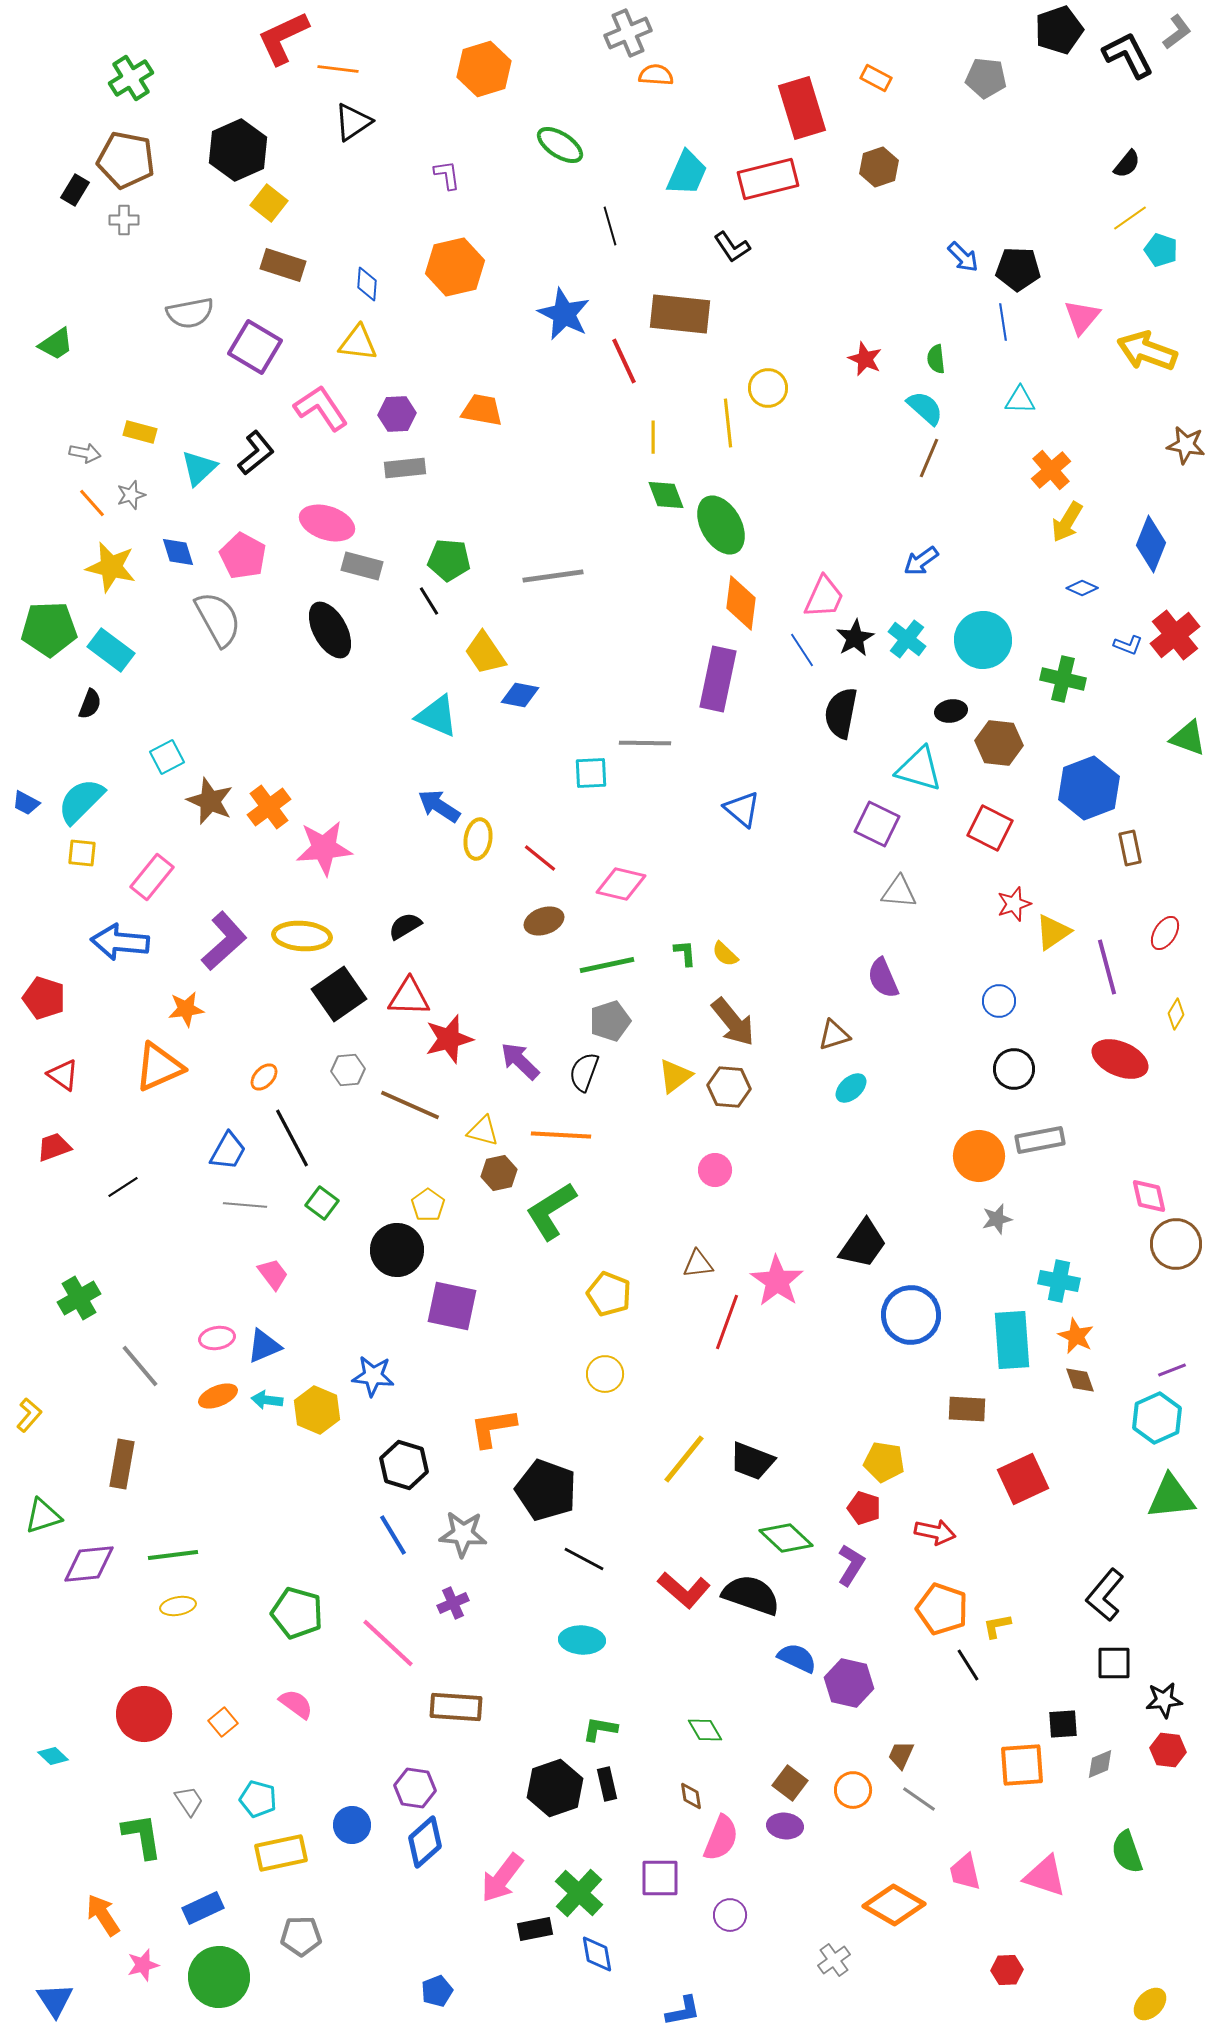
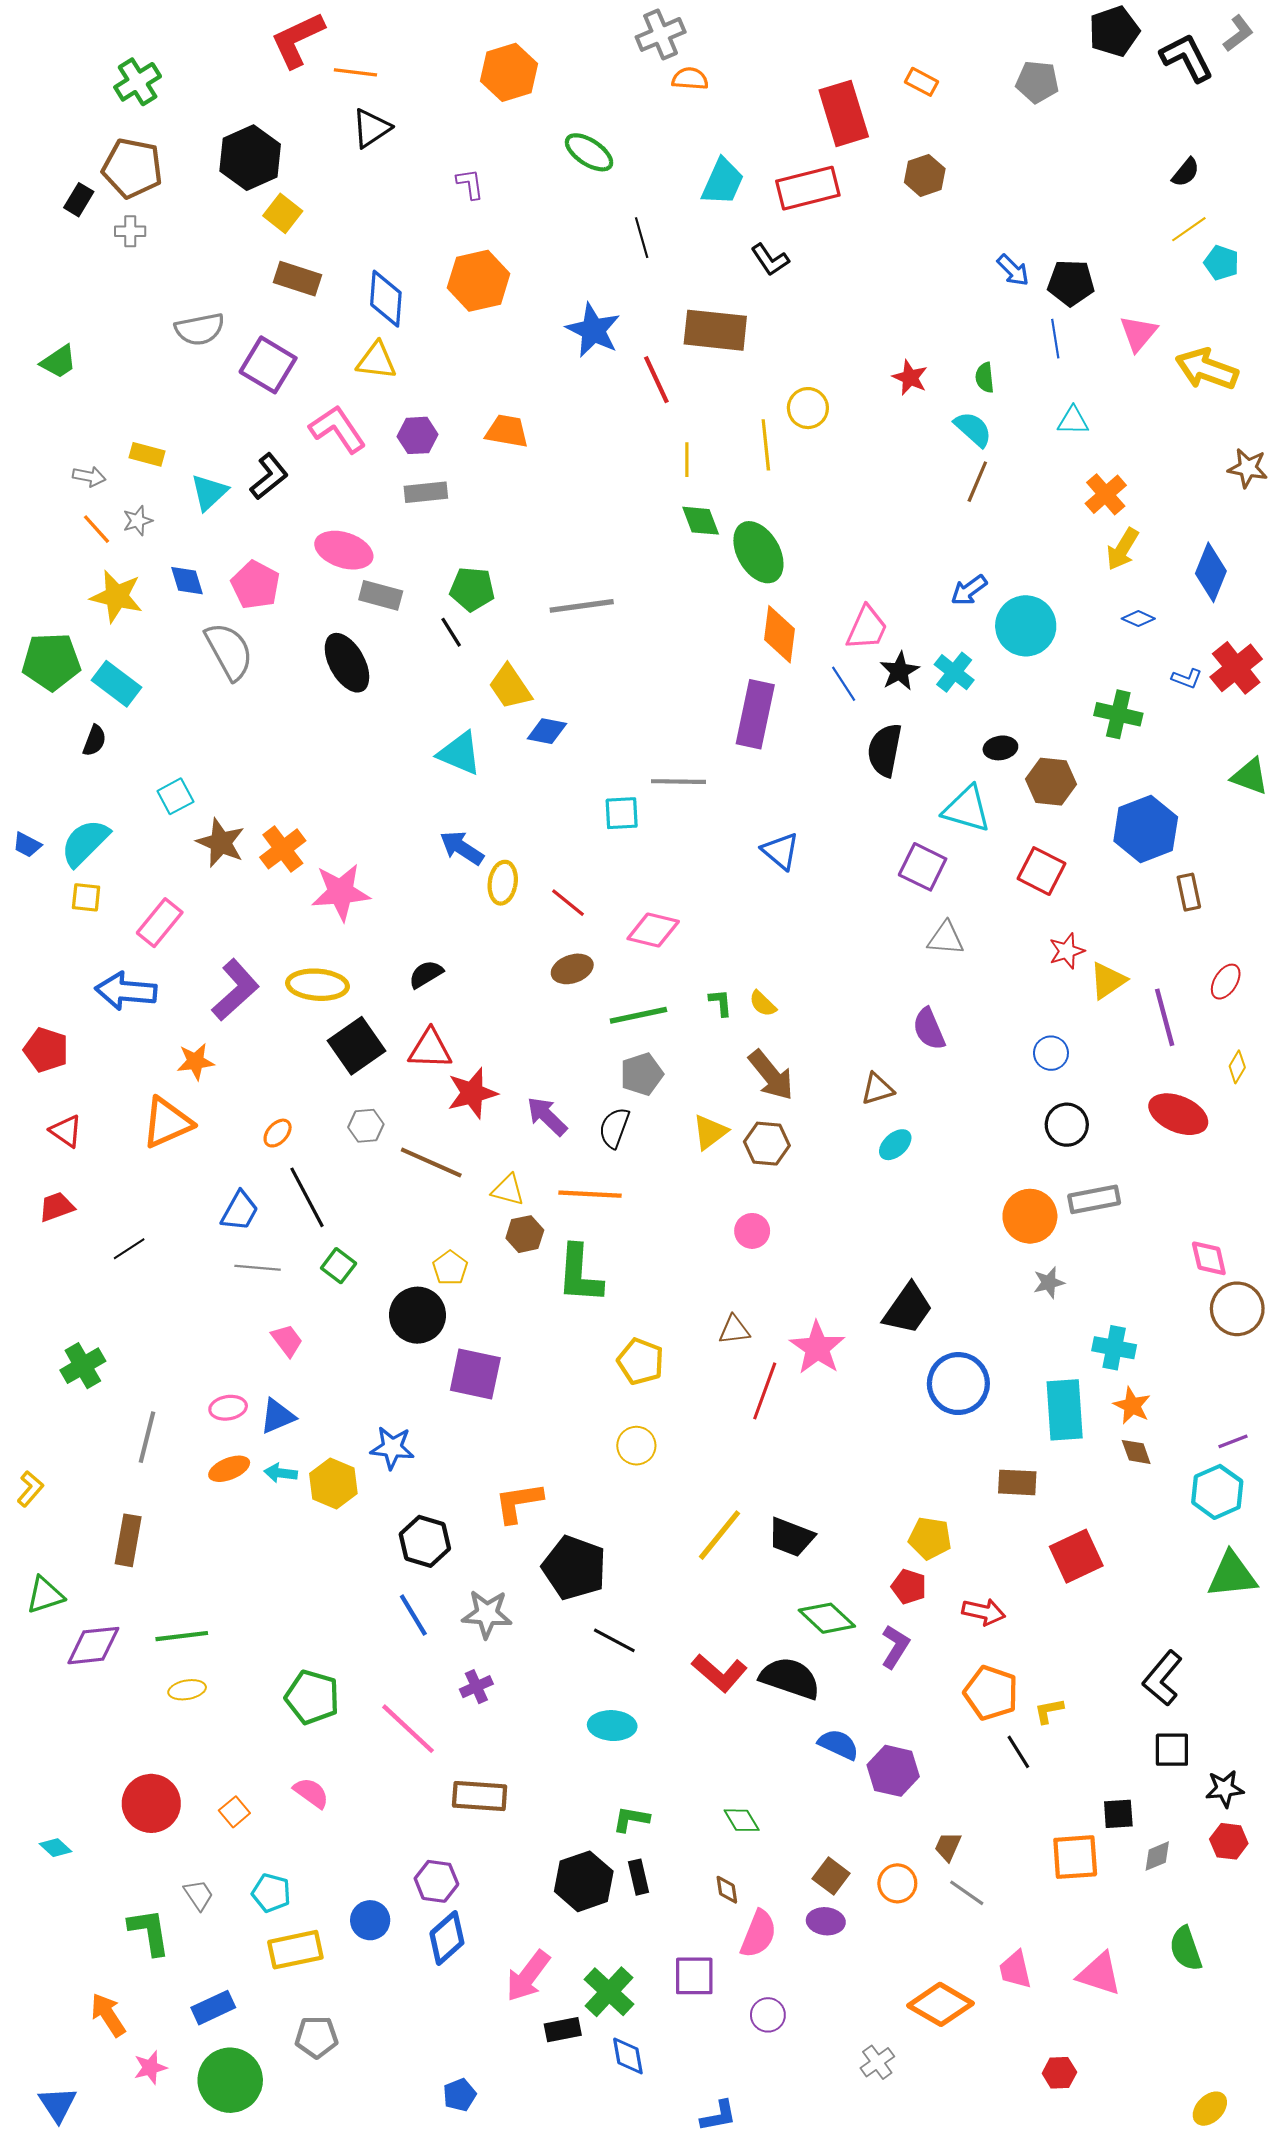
blue diamond: (367, 284) -> (386, 299), size x1.6
cyan circle: (983, 640) -> (1026, 626), moved
green L-shape: (551, 1211) -> (580, 1274), turned -54
gray line: (140, 1366) -> (147, 1437), turned 54

